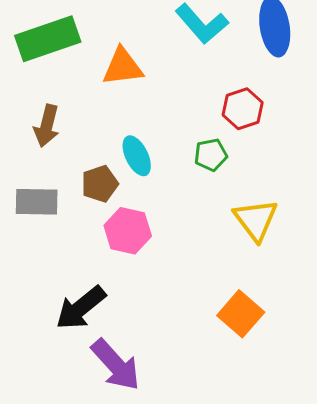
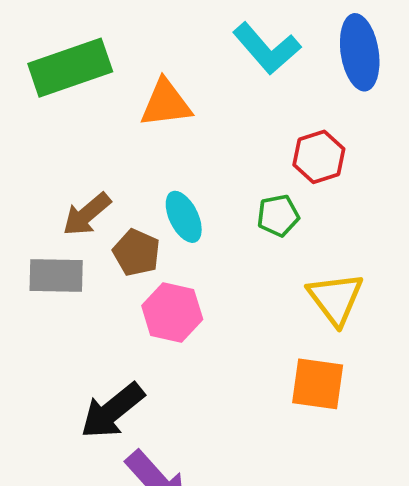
brown arrow: (47, 126) -> (87, 214), moved, turned 36
brown pentagon: (100, 184) -> (136, 253), turned -30
orange square: (241, 314) -> (318, 384), moved, turned -33

